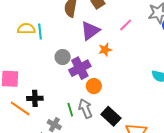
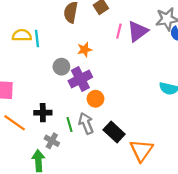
pink line: (126, 25) -> (119, 31), moved, turned -32
purple triangle: (90, 31) -> (138, 31), moved
orange star: (105, 50) -> (85, 50), moved
black cross: (35, 98) -> (43, 113), moved

